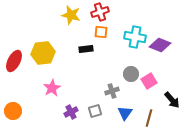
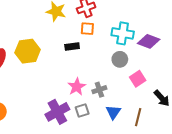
gray circle: (131, 74) -> (120, 59), moved
pink star: (52, 88) -> (77, 87), moved
purple cross: (71, 112) -> (57, 112), size x1.6

